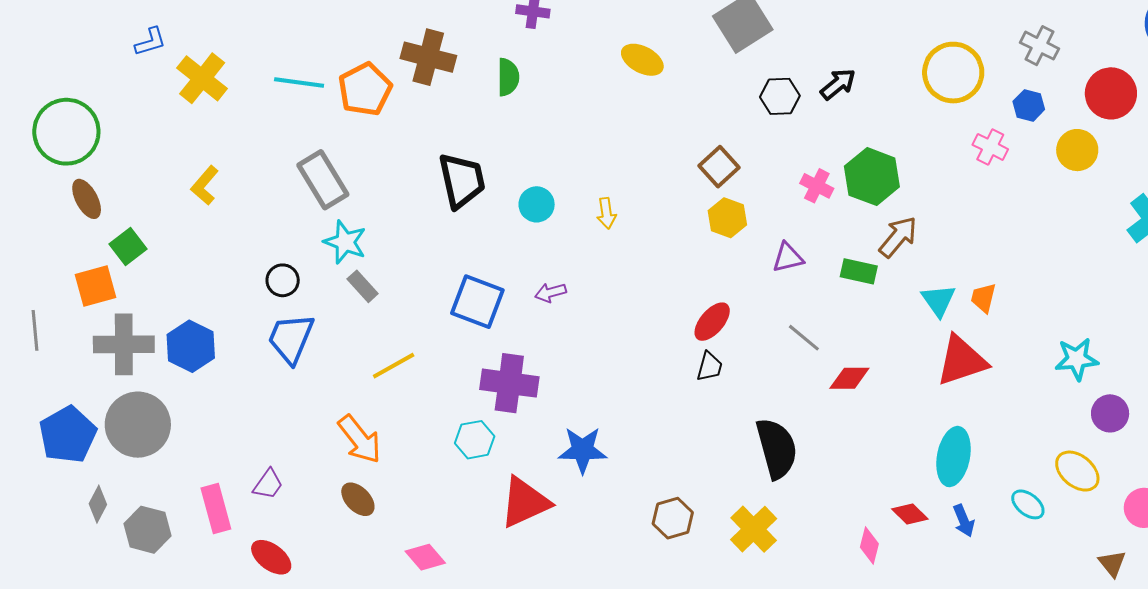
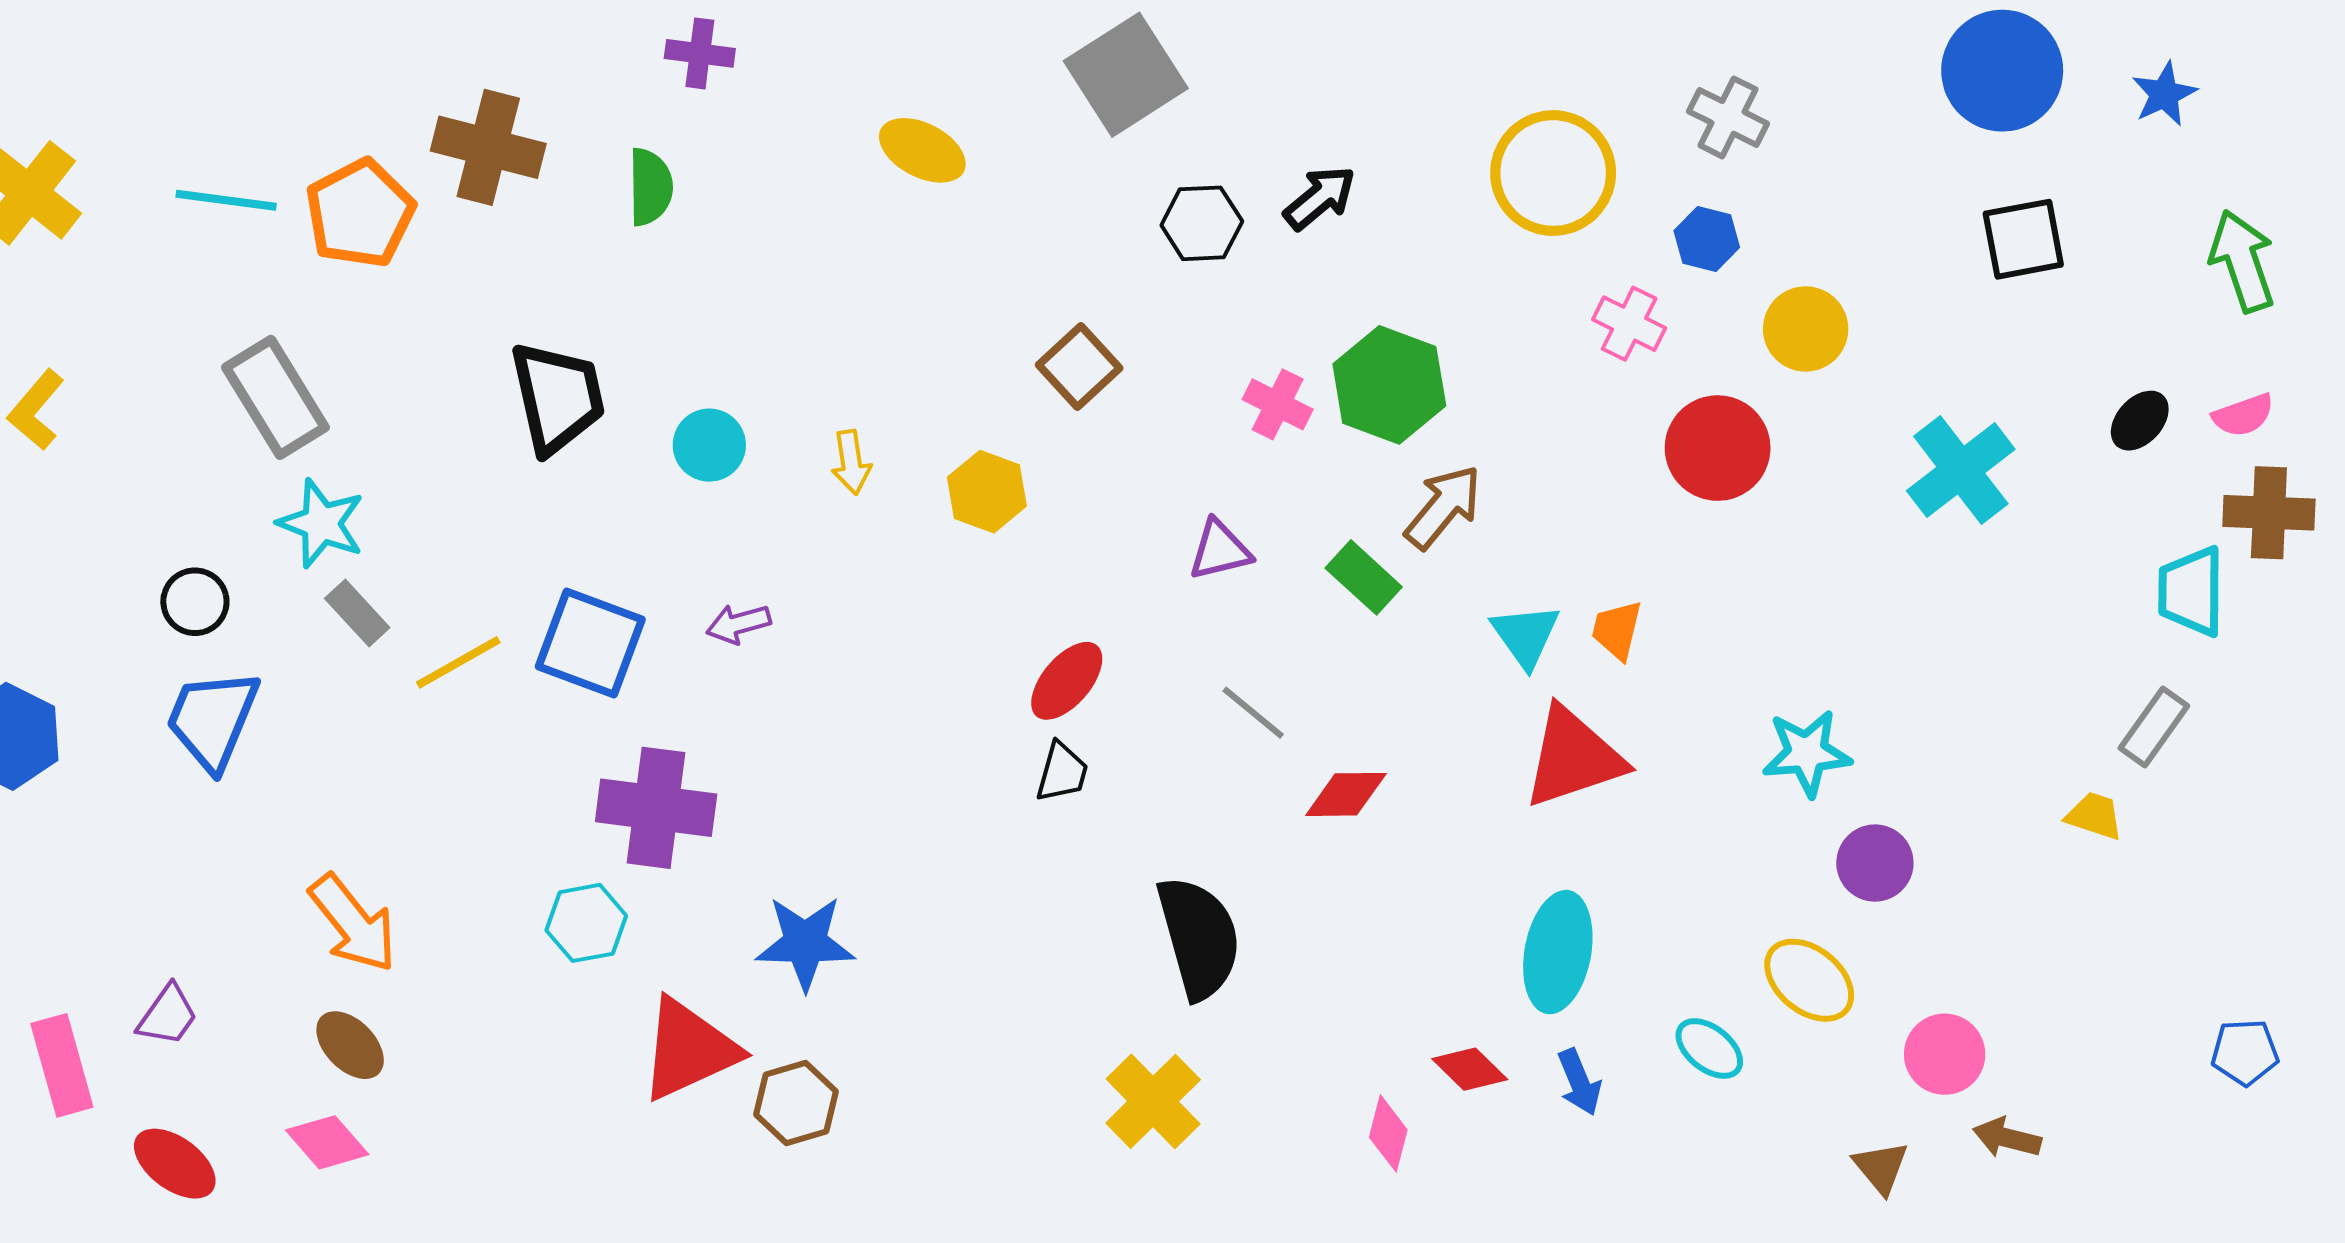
red circle: (1111, 93) -> (1718, 448), moved
yellow hexagon: (727, 218) -> (987, 492), moved
green rectangle: (859, 271) -> (1364, 577), turned 30
yellow line: (394, 366) -> (458, 662), moved
brown hexagon: (673, 518) -> (796, 1103), moved
pink diamond: (425, 557) -> (327, 1142), moved

